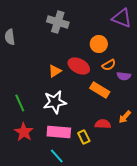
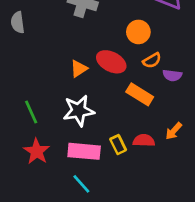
yellow rectangle: (84, 137) -> (118, 145), moved

